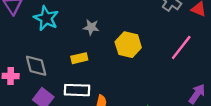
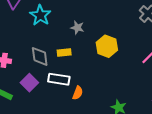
gray diamond: (36, 66) -> (40, 56), moved

